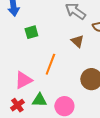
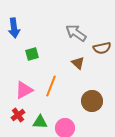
pink triangle: (23, 80) -> (24, 90), moved
red cross: (17, 105) -> (18, 115), moved

